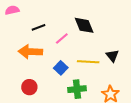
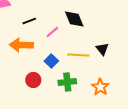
red circle: (29, 87) -> (33, 80), moved

